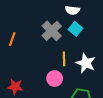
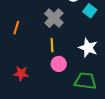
cyan square: (75, 29) -> (90, 11), moved
yellow line: (64, 59) -> (52, 45), moved

